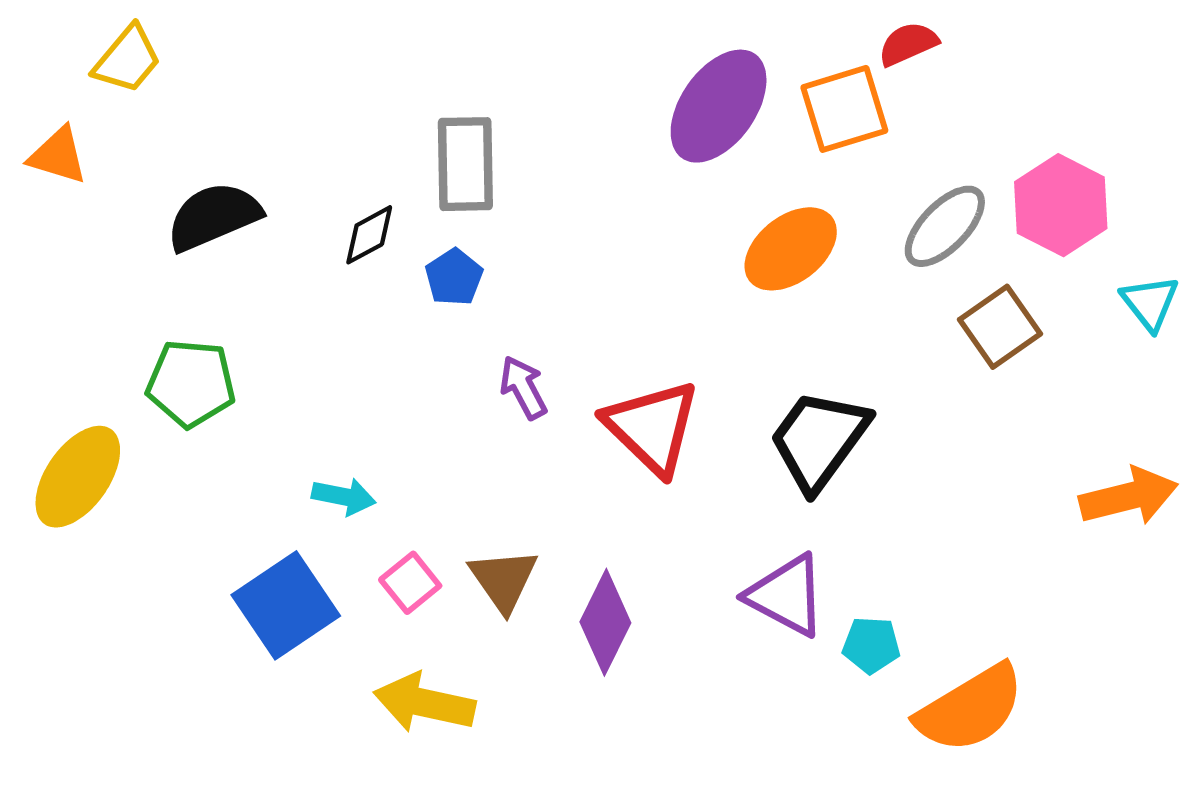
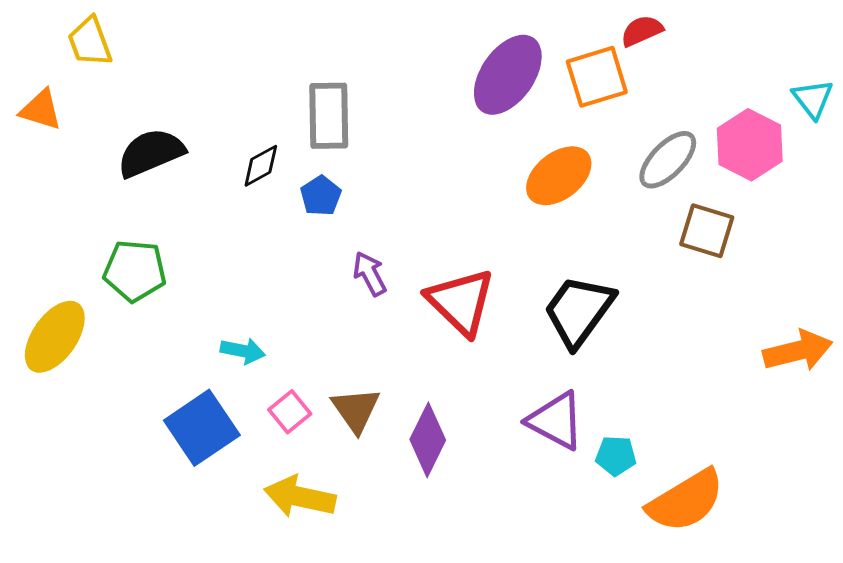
yellow trapezoid: (127, 59) -> (90, 42), turned 120
cyan triangle: (1150, 303) -> (813, 99), moved
brown square: (1000, 327) -> (707, 231), turned -38

